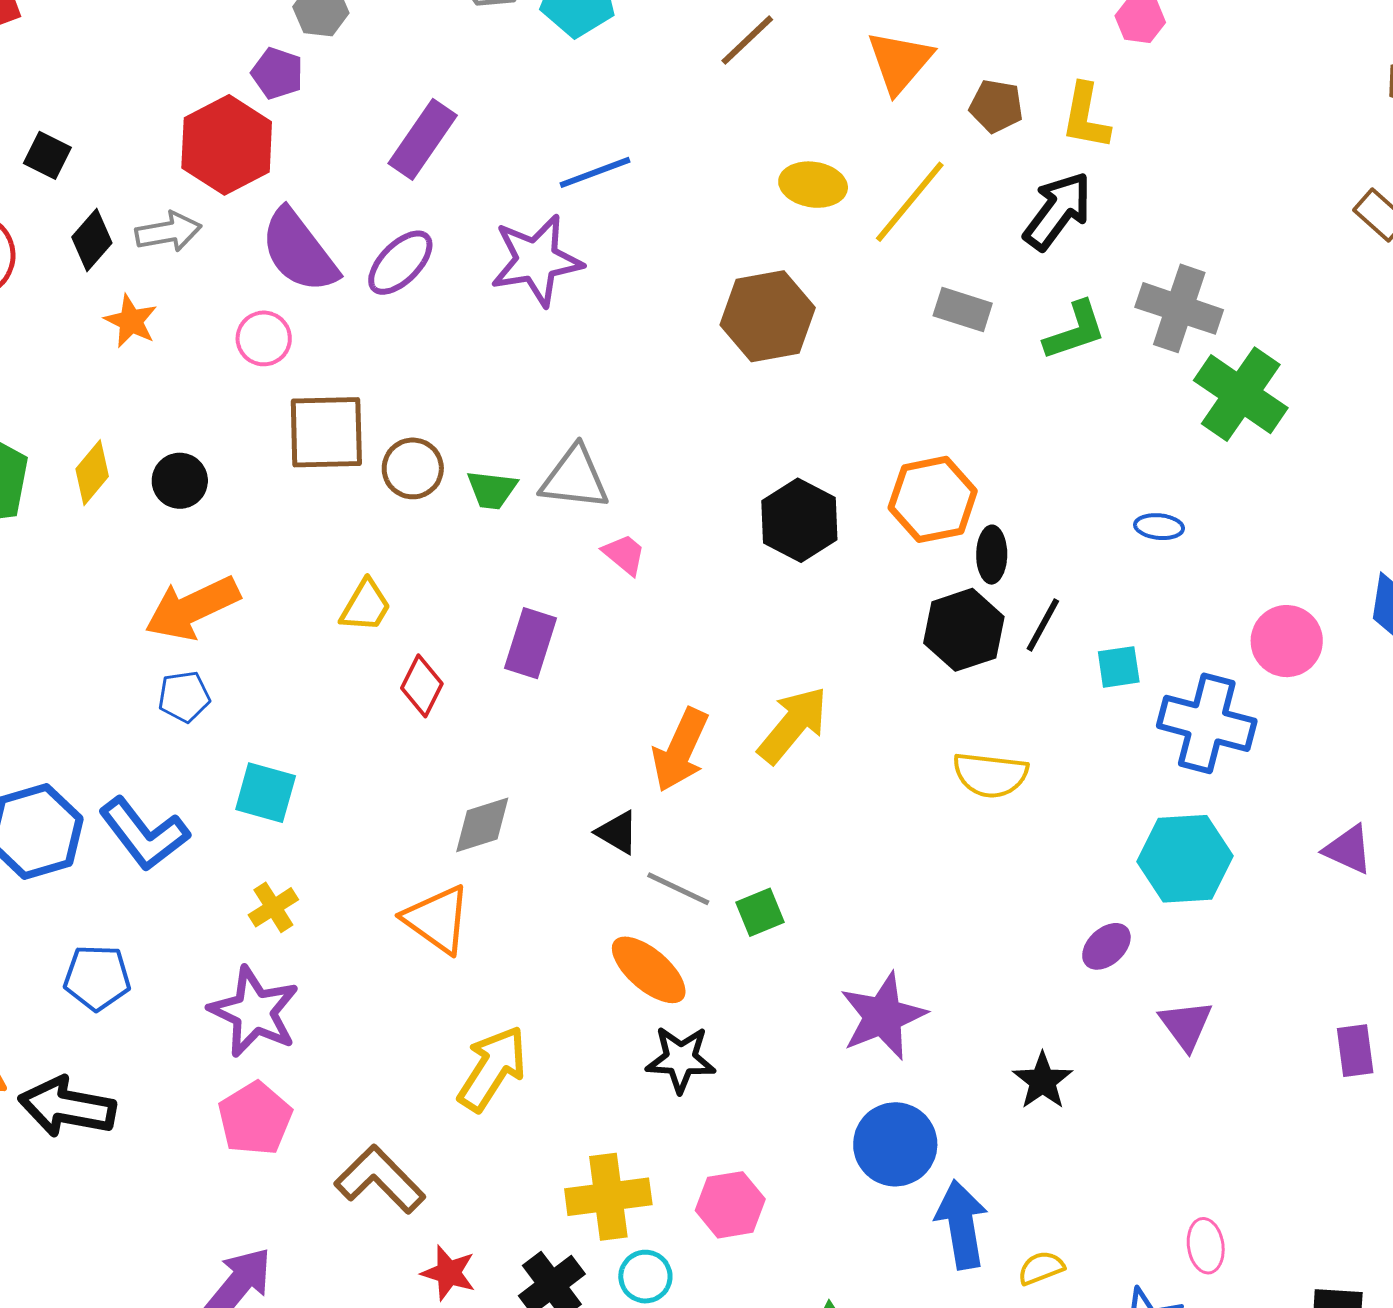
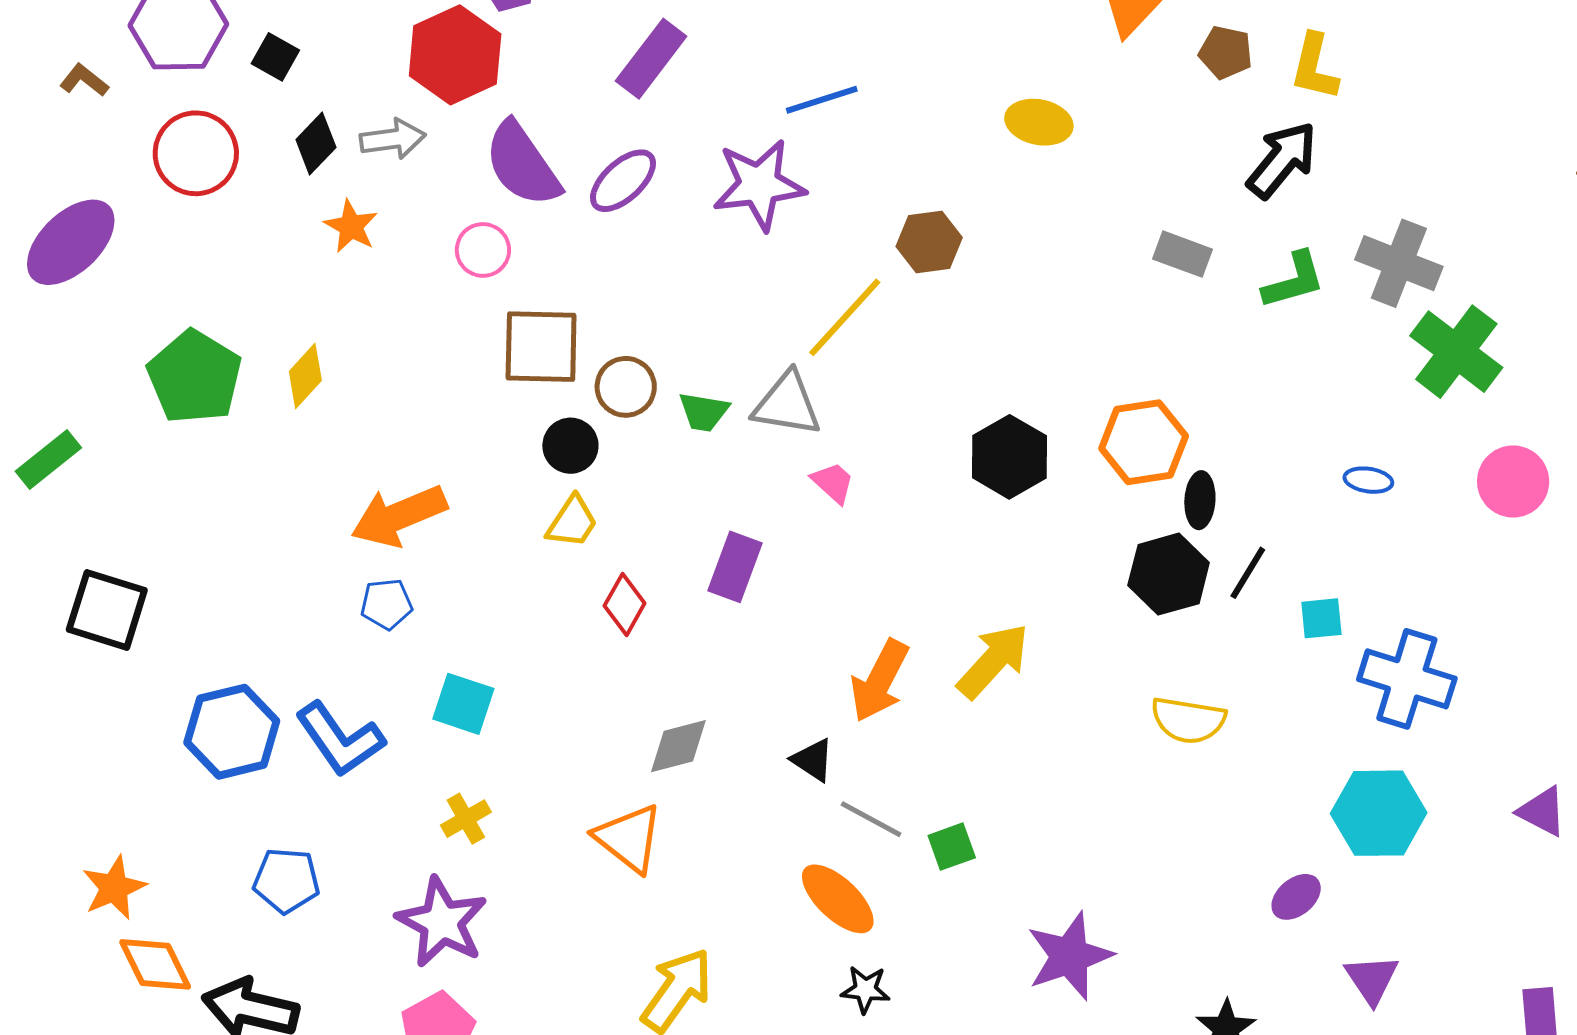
yellow line: (910, 202) -> (845, 317), moved
brown hexagon: (768, 316) -> (929, 242), moved, size x0.7
black circle: (180, 481) -> (570, 446), moved
pink circle: (1287, 641) -> (1513, 481), moved
black star: (681, 1059) -> (865, 990), size x0.7

